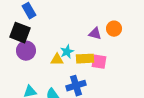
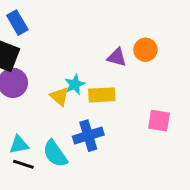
yellow triangle: (57, 60) -> (60, 96), turned 40
pink square: (99, 62) -> (159, 121), moved

